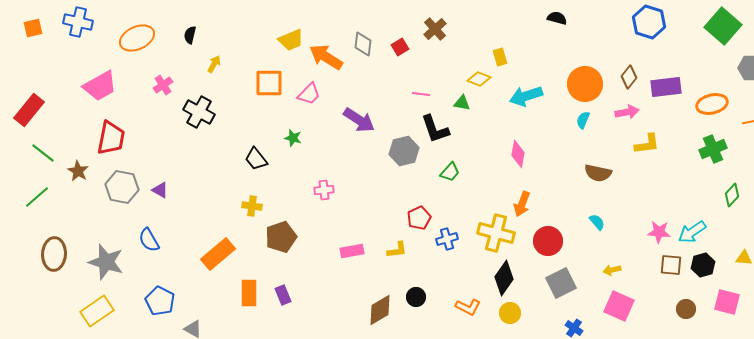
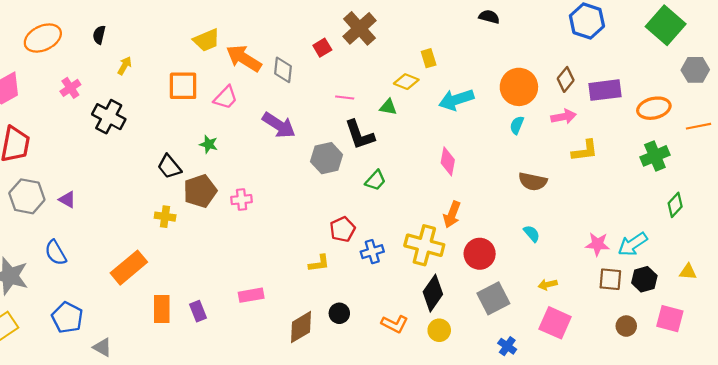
brown cross: (435, 29) -> (360, 28), size x1.4
gray diamond: (363, 44) -> (283, 70), moved
brown pentagon: (281, 237) -> (200, 191), moved
pink rectangle: (352, 251) -> (251, 295), moved

